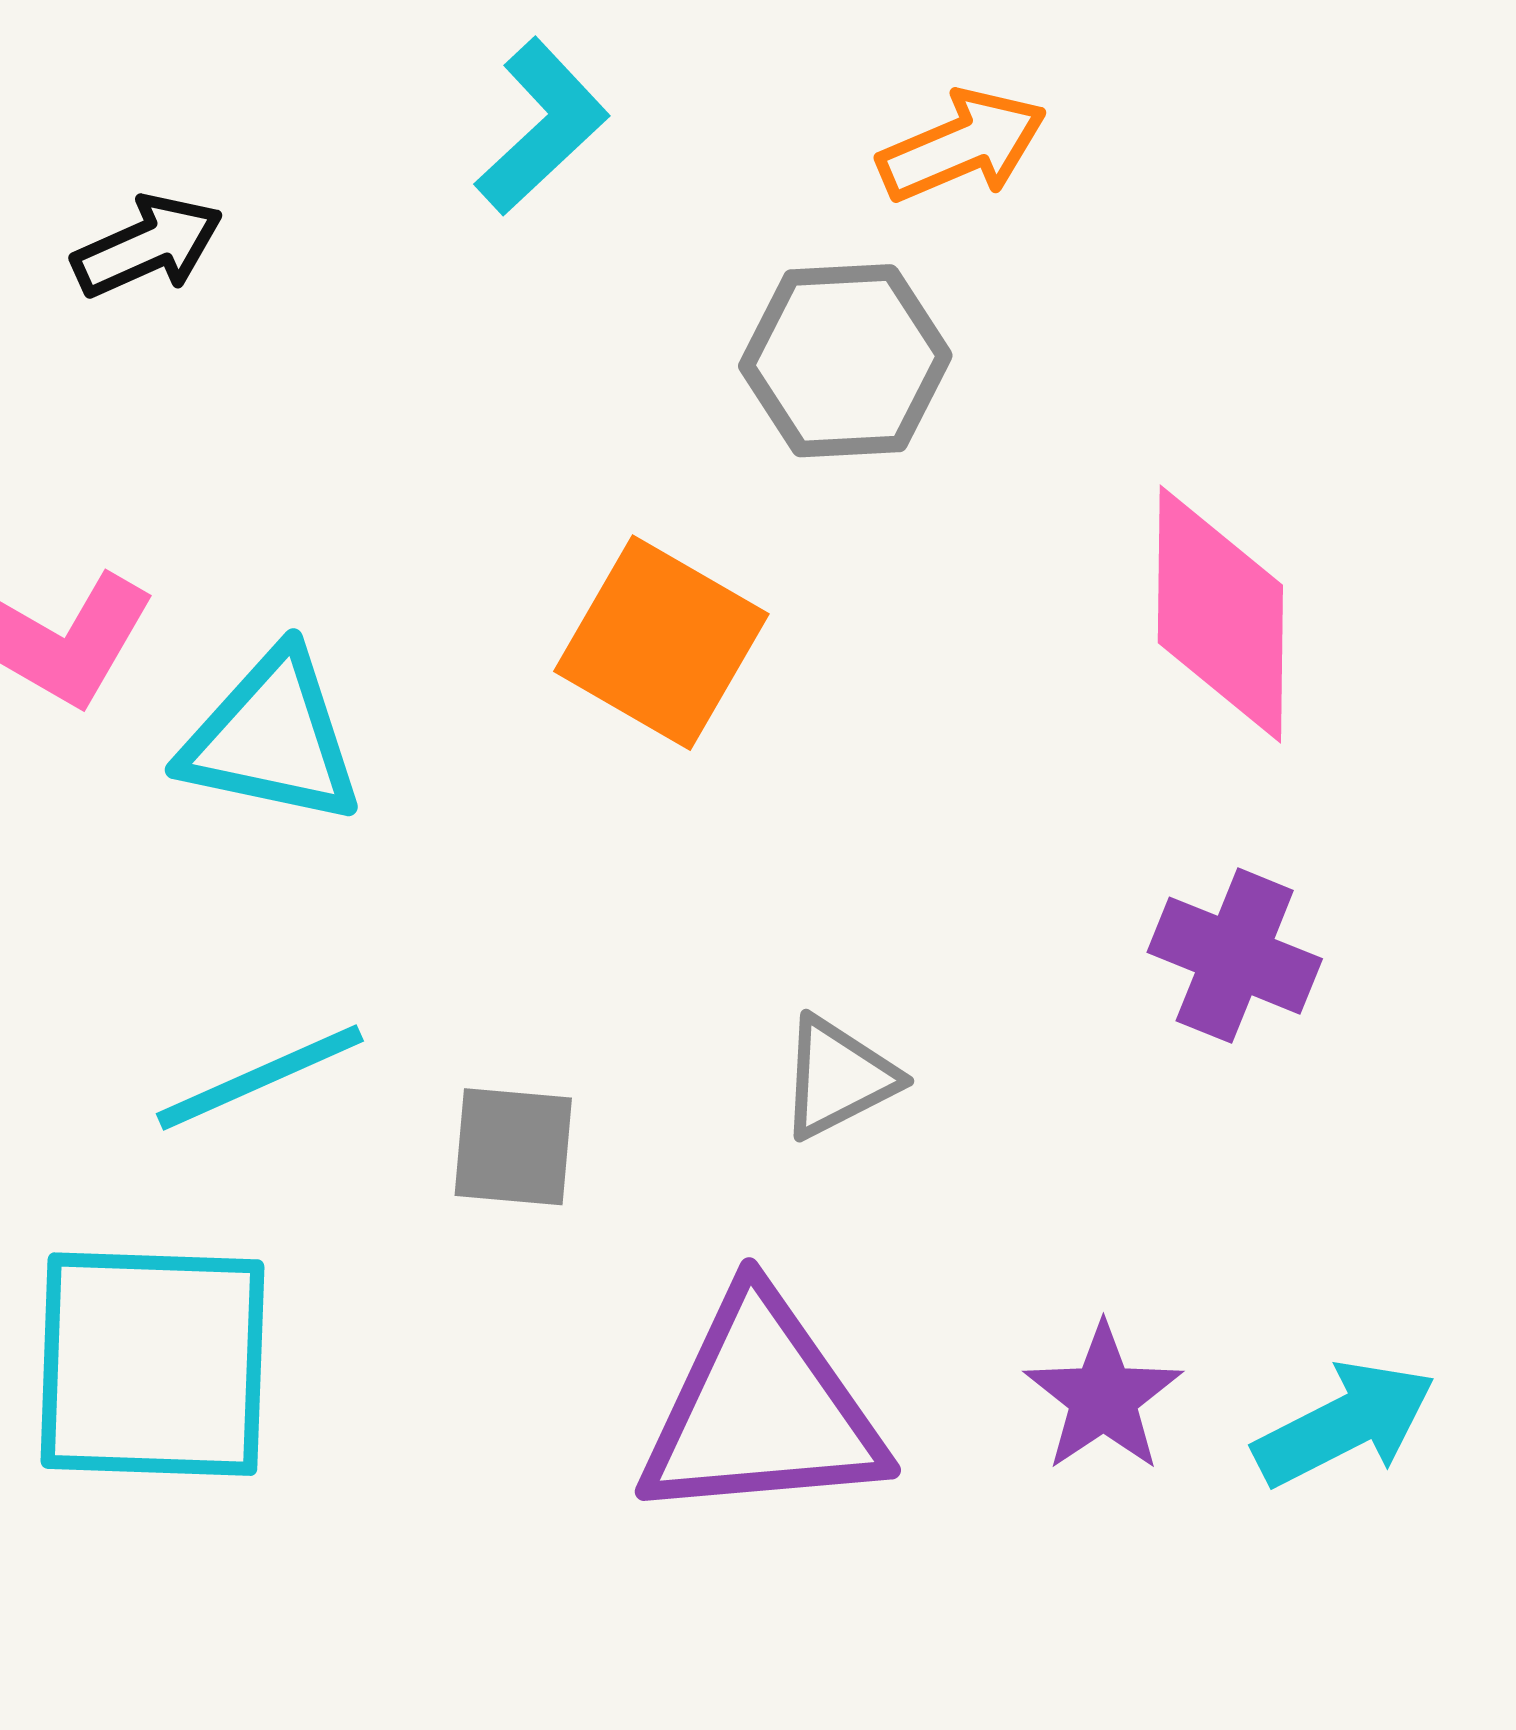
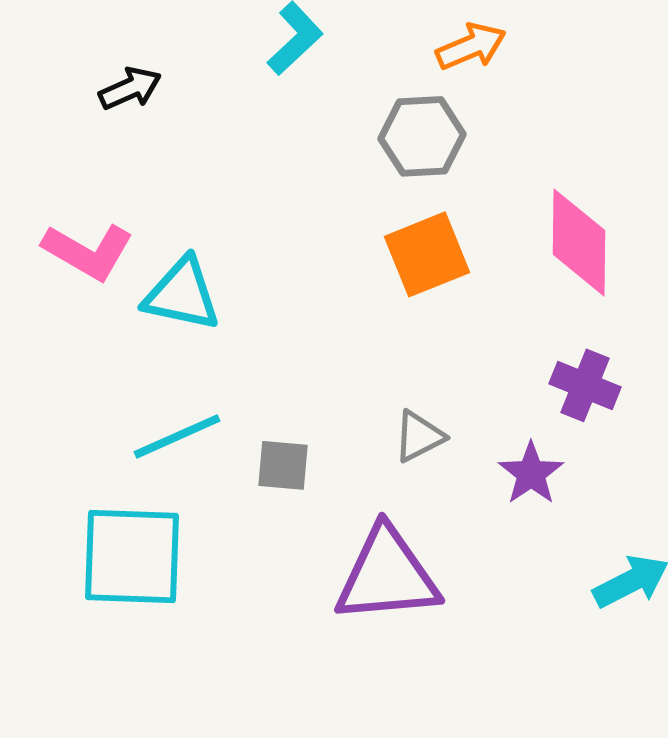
orange square: (661, 643) -> (427, 254), moved, turned 38
purple star: (1103, 1398) -> (531, 473), moved

